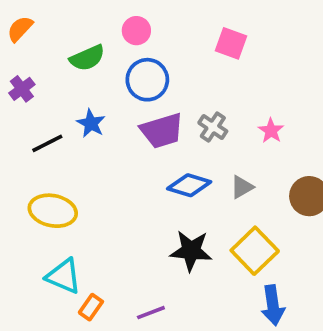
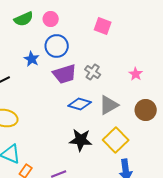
green semicircle: (87, 58) -> (24, 19), moved
blue star: (91, 123) -> (32, 59), moved
pink star: (271, 131) -> (136, 74), moved
gray triangle: (242, 187) -> (109, 105), size x1.5

